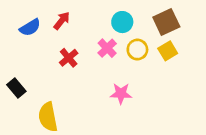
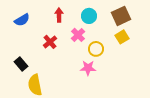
red arrow: (62, 21) -> (59, 15), moved, turned -40
yellow circle: (137, 50) -> (96, 49), moved
black rectangle: (16, 88) -> (21, 64), moved

